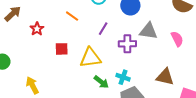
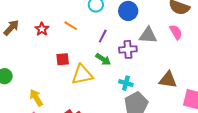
red star: (37, 29) -> (42, 29), moved
pink semicircle: (177, 39) -> (176, 32), moved
yellow triangle: (90, 58) -> (82, 75), moved
green arrow: (101, 82) -> (103, 59), moved

